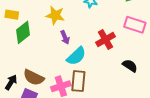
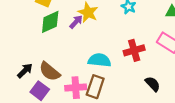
purple arrow: (65, 37) -> (76, 22), moved, turned -128
cyan semicircle: (76, 56) -> (99, 60), turned -145

